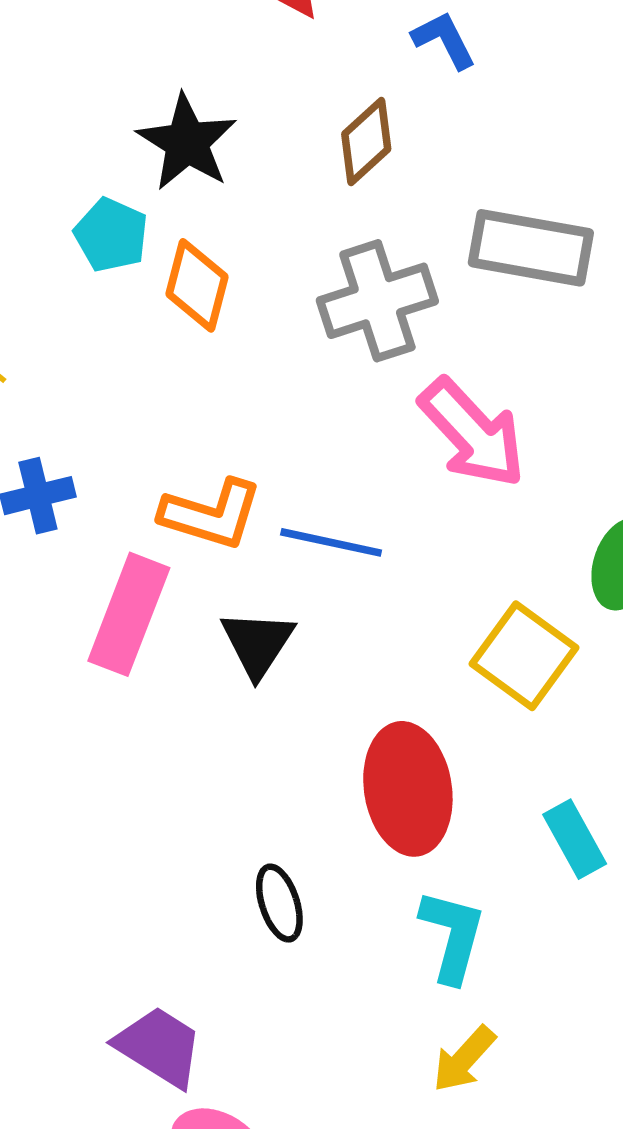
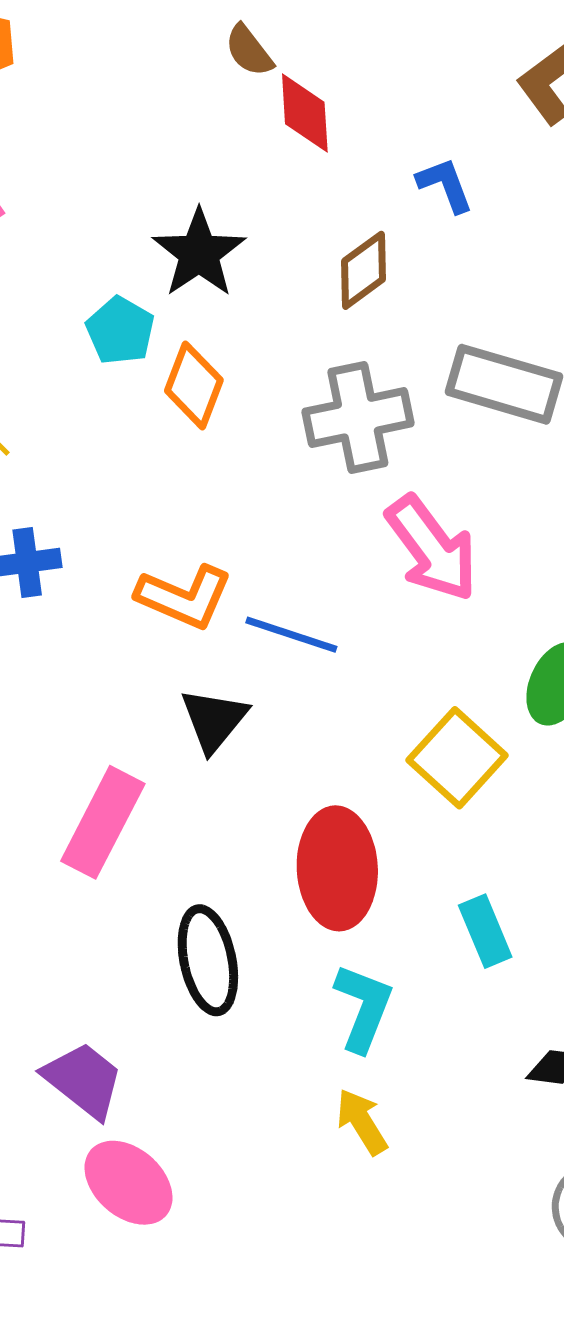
pink rectangle: (129, 614) -> (103, 822), moved
black ellipse: (279, 903) -> (208, 960), size x1.5
yellow arrow: (464, 1059) -> (362, 1122), turned 100

